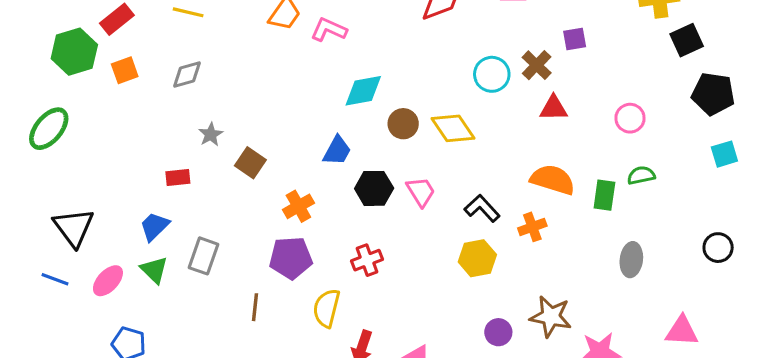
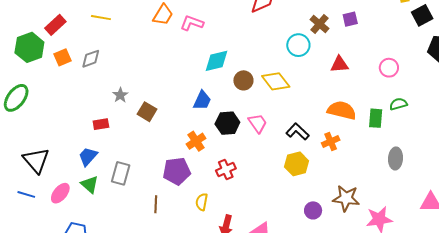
brown cross: (537, 65) -> (320, 24), moved
gray diamond: (187, 75) -> (91, 59), moved
orange cross: (298, 206) -> (196, 141), moved
yellow semicircle: (327, 308) -> (202, 202), size x0.7

